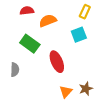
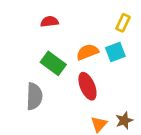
orange semicircle: (48, 21) -> (87, 52), moved
gray semicircle: (15, 70) -> (34, 96), size x1.5

